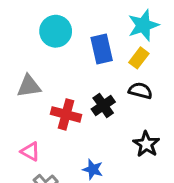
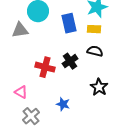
yellow rectangle: (139, 58) -> (94, 29), turned 56
gray triangle: (29, 86) -> (20, 30), moved

